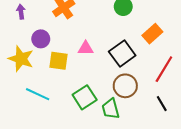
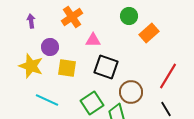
orange rectangle: (152, 34) -> (149, 33), moved
pink triangle: (86, 48) -> (93, 40), moved
black square: (122, 53) -> (106, 67), moved, turned -35

